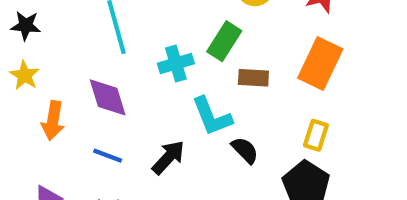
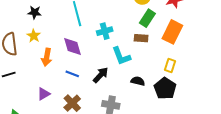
green rectangle: (224, 41) -> (147, 18), moved
black semicircle: (245, 150) -> (138, 81), moved, turned -32

